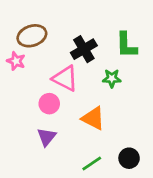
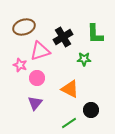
pink star: (16, 61) -> (20, 65), moved
pink triangle: (65, 78) -> (40, 51), moved, turned -45
black circle: (129, 158) -> (91, 110), moved

